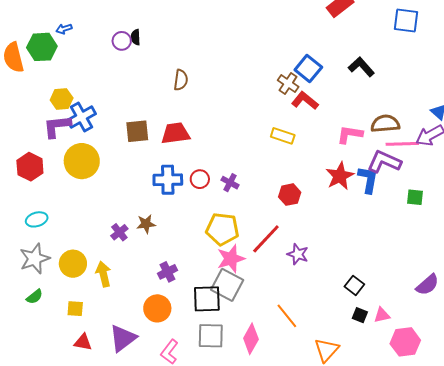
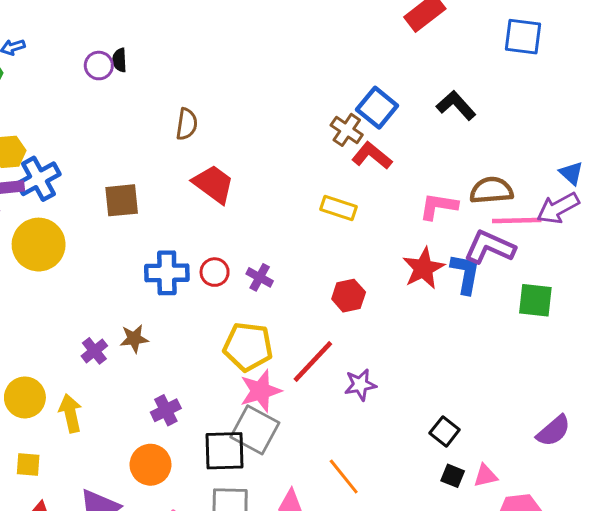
red trapezoid: (175, 133) -> (213, 184), moved, turned 44
green square: (415, 197) -> (535, 300), size x1.4
purple star: (298, 254) -> (360, 385), turned -30

